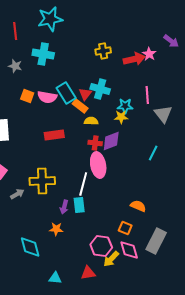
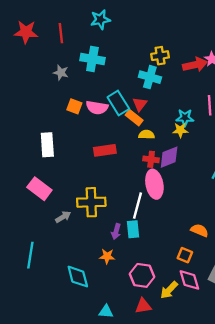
cyan star: (50, 19) -> (100, 20), size x0.7
cyan cross: (100, 89) -> (150, 77), moved
pink hexagon: (101, 246) -> (142, 275), moved

